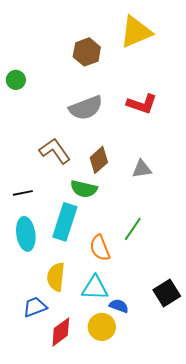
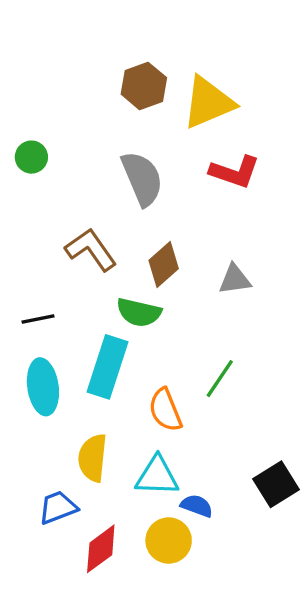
yellow triangle: (136, 32) -> (208, 102), moved
green circle: (16, 80) -> (31, 157), moved
gray semicircle: (86, 108) -> (142, 179), turned -92

